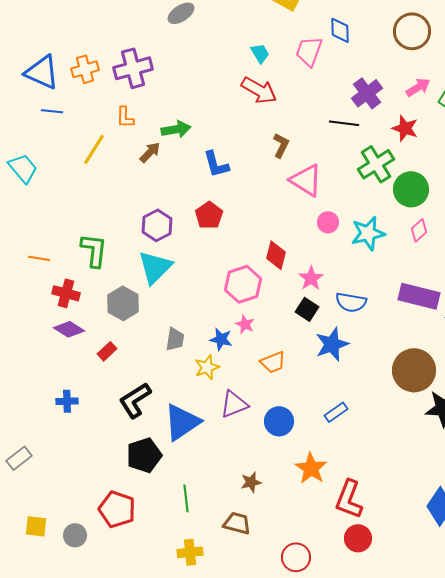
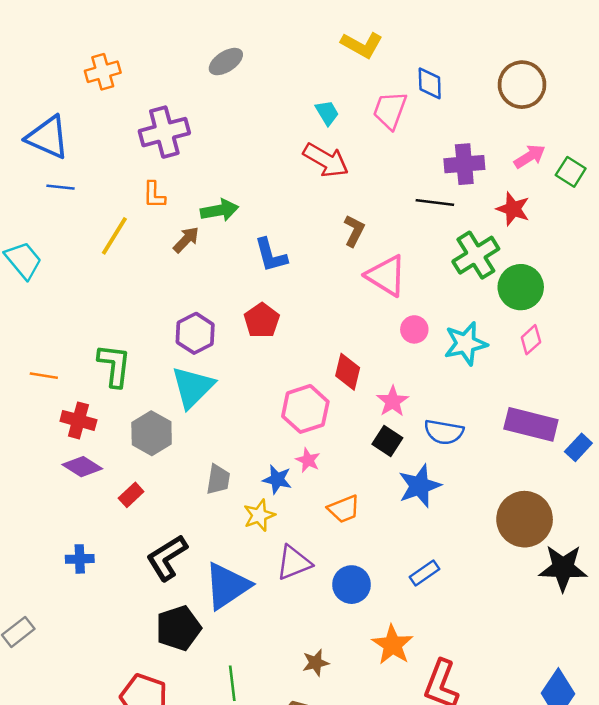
orange cross: (85, 69) -> (103, 72), moved
purple cross: (367, 93) -> (464, 164), turned 32

